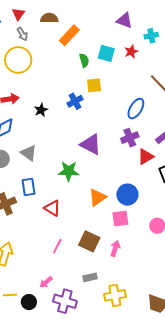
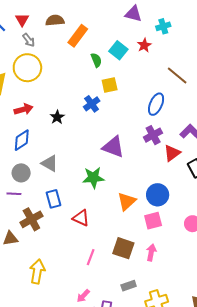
cyan square: (106, 53) -> (118, 50), turned 30

